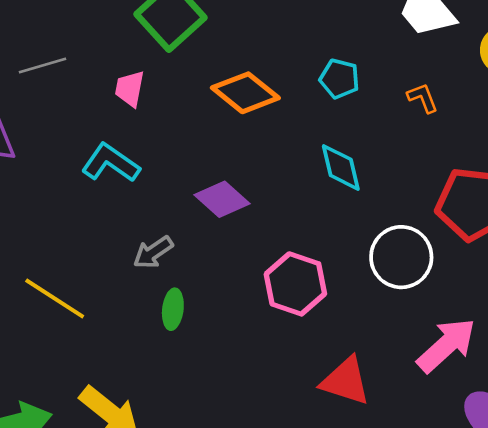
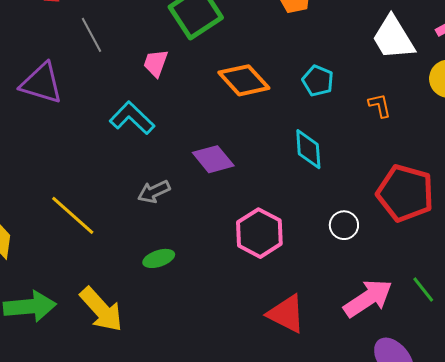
gray line: (42, 66) -> (91, 35), turned 69
white circle: (401, 257) -> (344, 225), size x0.6
green ellipse: (173, 309) -> (159, 258), moved, turned 56

